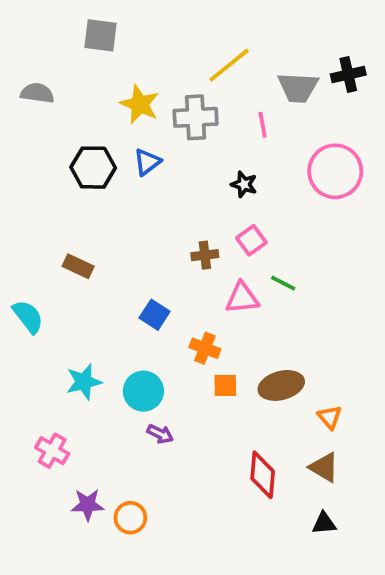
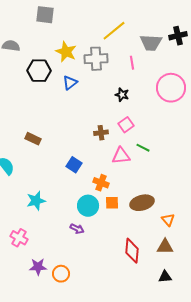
black hexagon: (93, 168) -> (39, 71), moved
cyan circle: (143, 391) -> (88, 206), moved
brown triangle: (324, 467) -> (165, 247), turned -30

